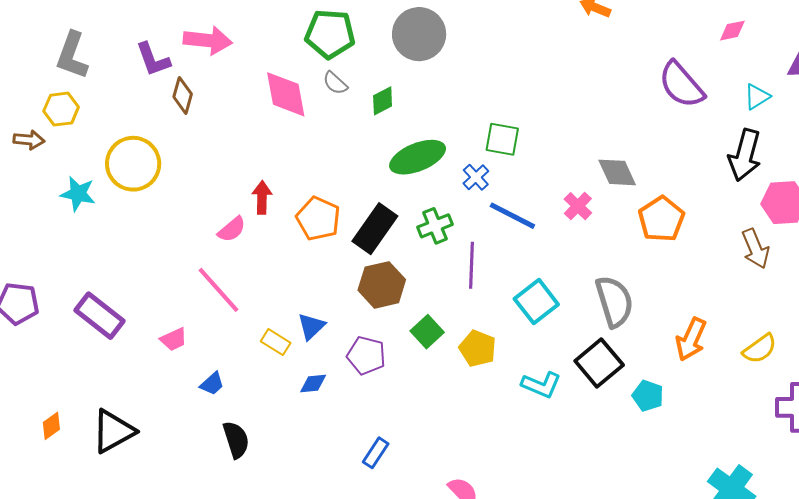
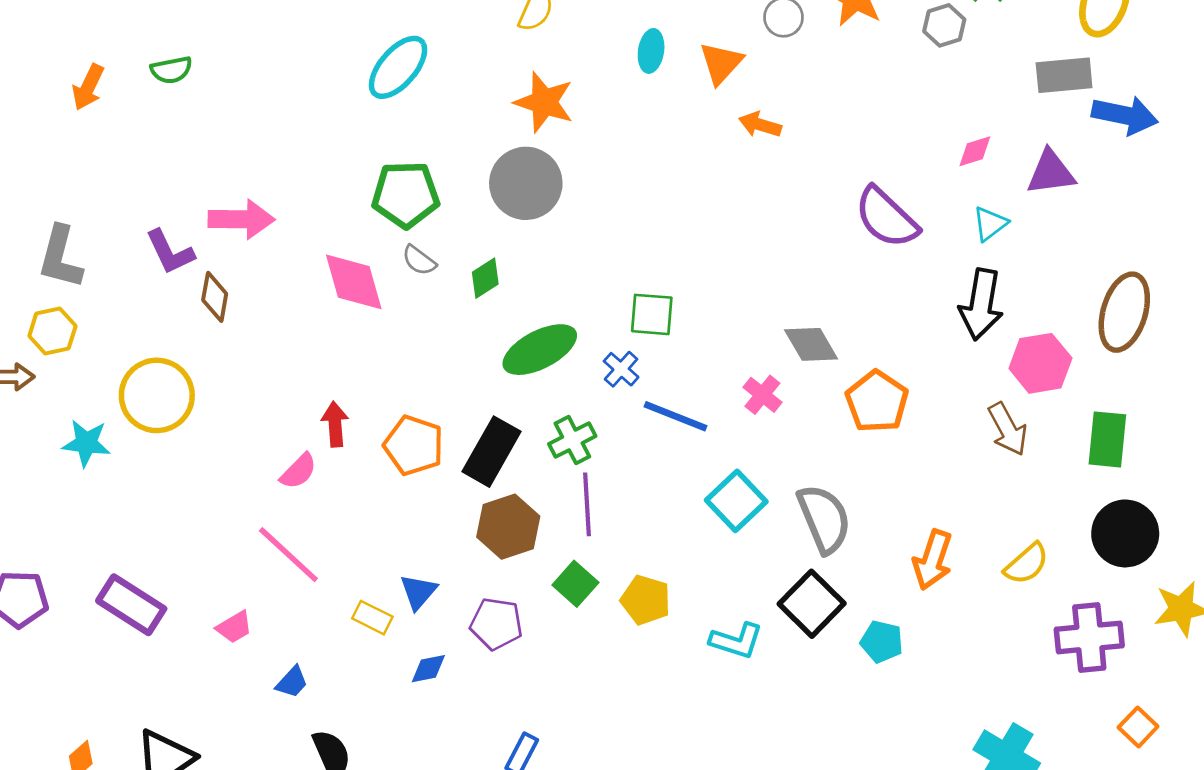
pink diamond: (732, 31) -> (975, 151), moved
purple line: (472, 265) -> (587, 504), moved
cyan square: (536, 302) -> (736, 501), moved

